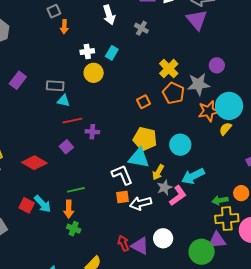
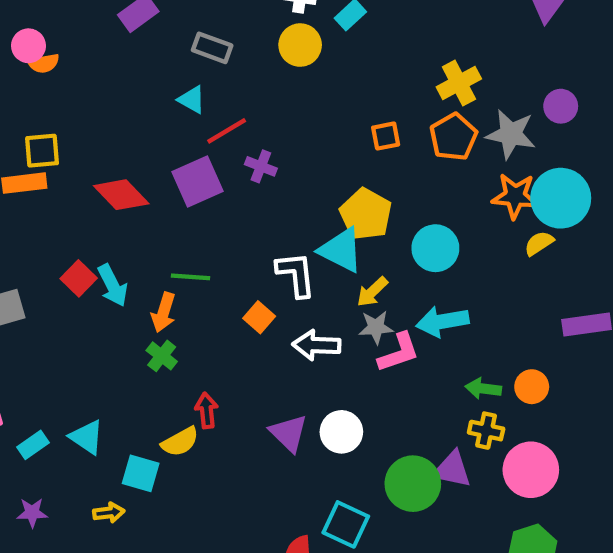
cyan triangle: (63, 101) -> (192, 100), moved
red line: (72, 121) -> (227, 131), turned -36
purple square: (66, 147) -> (197, 181), size x1.6
orange square: (122, 197) -> (259, 317), moved, turned 32
yellow cross: (227, 219) -> (486, 431), size x0.7
red arrow: (123, 243) -> (206, 410), moved

